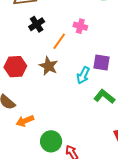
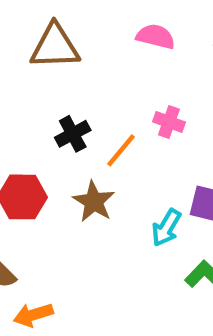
black cross: (37, 24) -> (73, 134), moved

